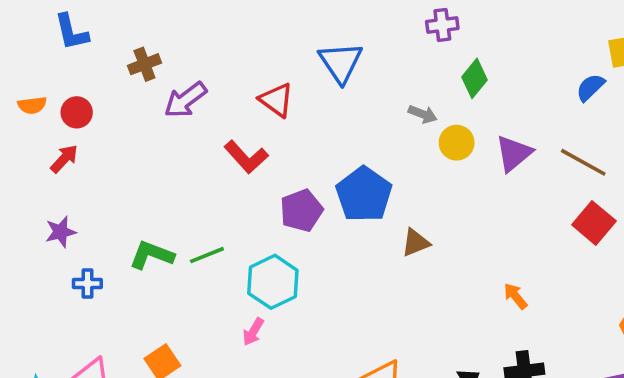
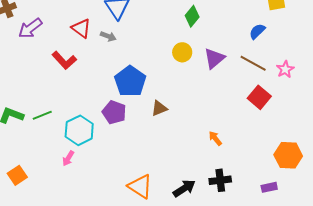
blue semicircle: (590, 87) -> (257, 31), moved
gray arrow: (423, 114) -> (108, 36), moved
purple pentagon: (301, 210) -> (114, 112), moved, turned -30

